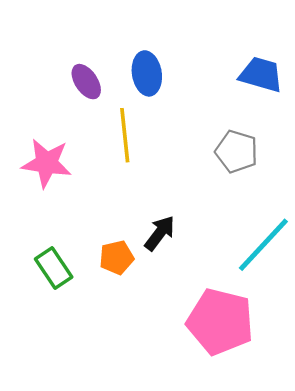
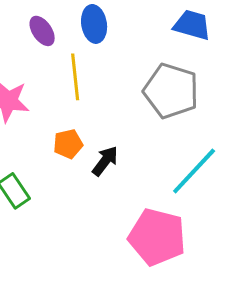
gray pentagon: (237, 151) -> (171, 91), size x1.5
orange pentagon: (117, 258) -> (68, 144), moved

